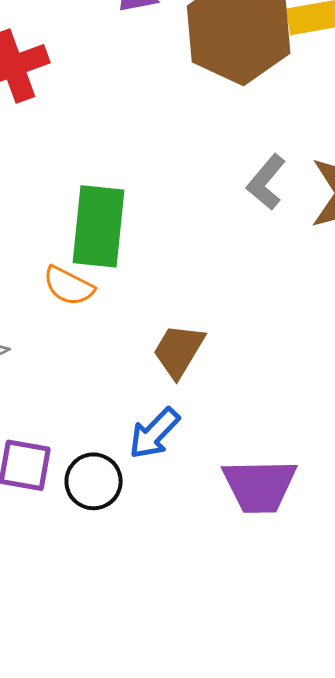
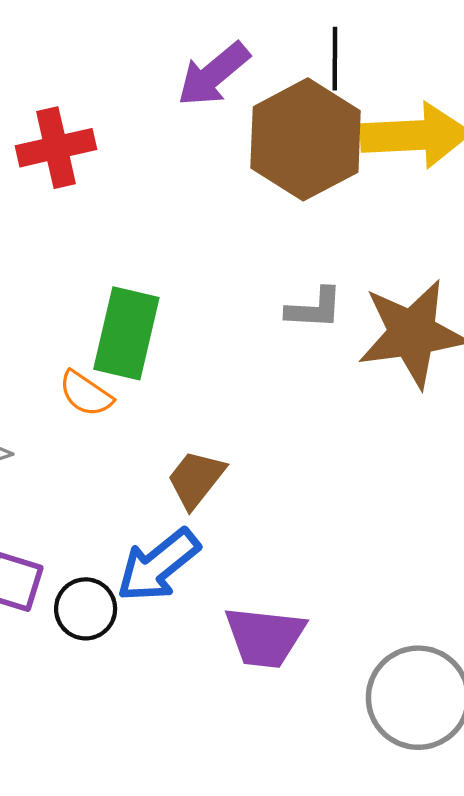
gray L-shape: (266, 182) -> (314, 308), turned -134
blue arrow: (154, 433) -> (158, 565), size x1.4

